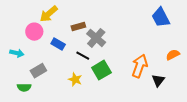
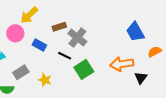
blue trapezoid: (161, 17) -> (135, 32), moved
orange arrow: (140, 66) -> (122, 64), turned -115
yellow star: (75, 79) -> (45, 80), moved

